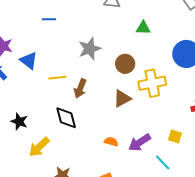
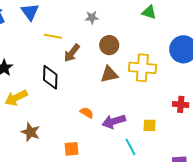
gray star: (90, 49) -> (92, 17), size x0.6
brown circle: (125, 64) -> (109, 45), moved
yellow square: (175, 136) -> (150, 125), turned -32

